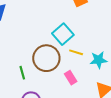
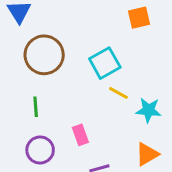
brown circle: (46, 58) -> (44, 55), moved
pink rectangle: (71, 78) -> (80, 135), moved

